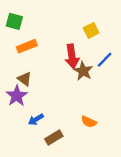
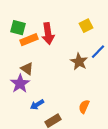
green square: (14, 21) -> (18, 28), moved
red arrow: (72, 56) -> (48, 34), moved
orange semicircle: (89, 122) -> (84, 107), turned 88

